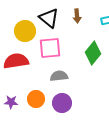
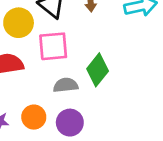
green diamond: (93, 53) -> (98, 70), moved

